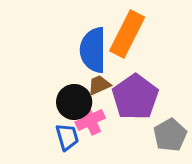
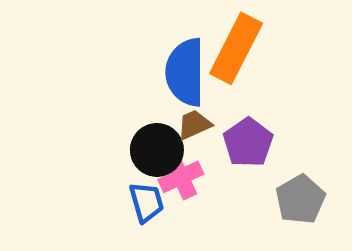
purple pentagon: (135, 97) -> (248, 142), size x0.7

